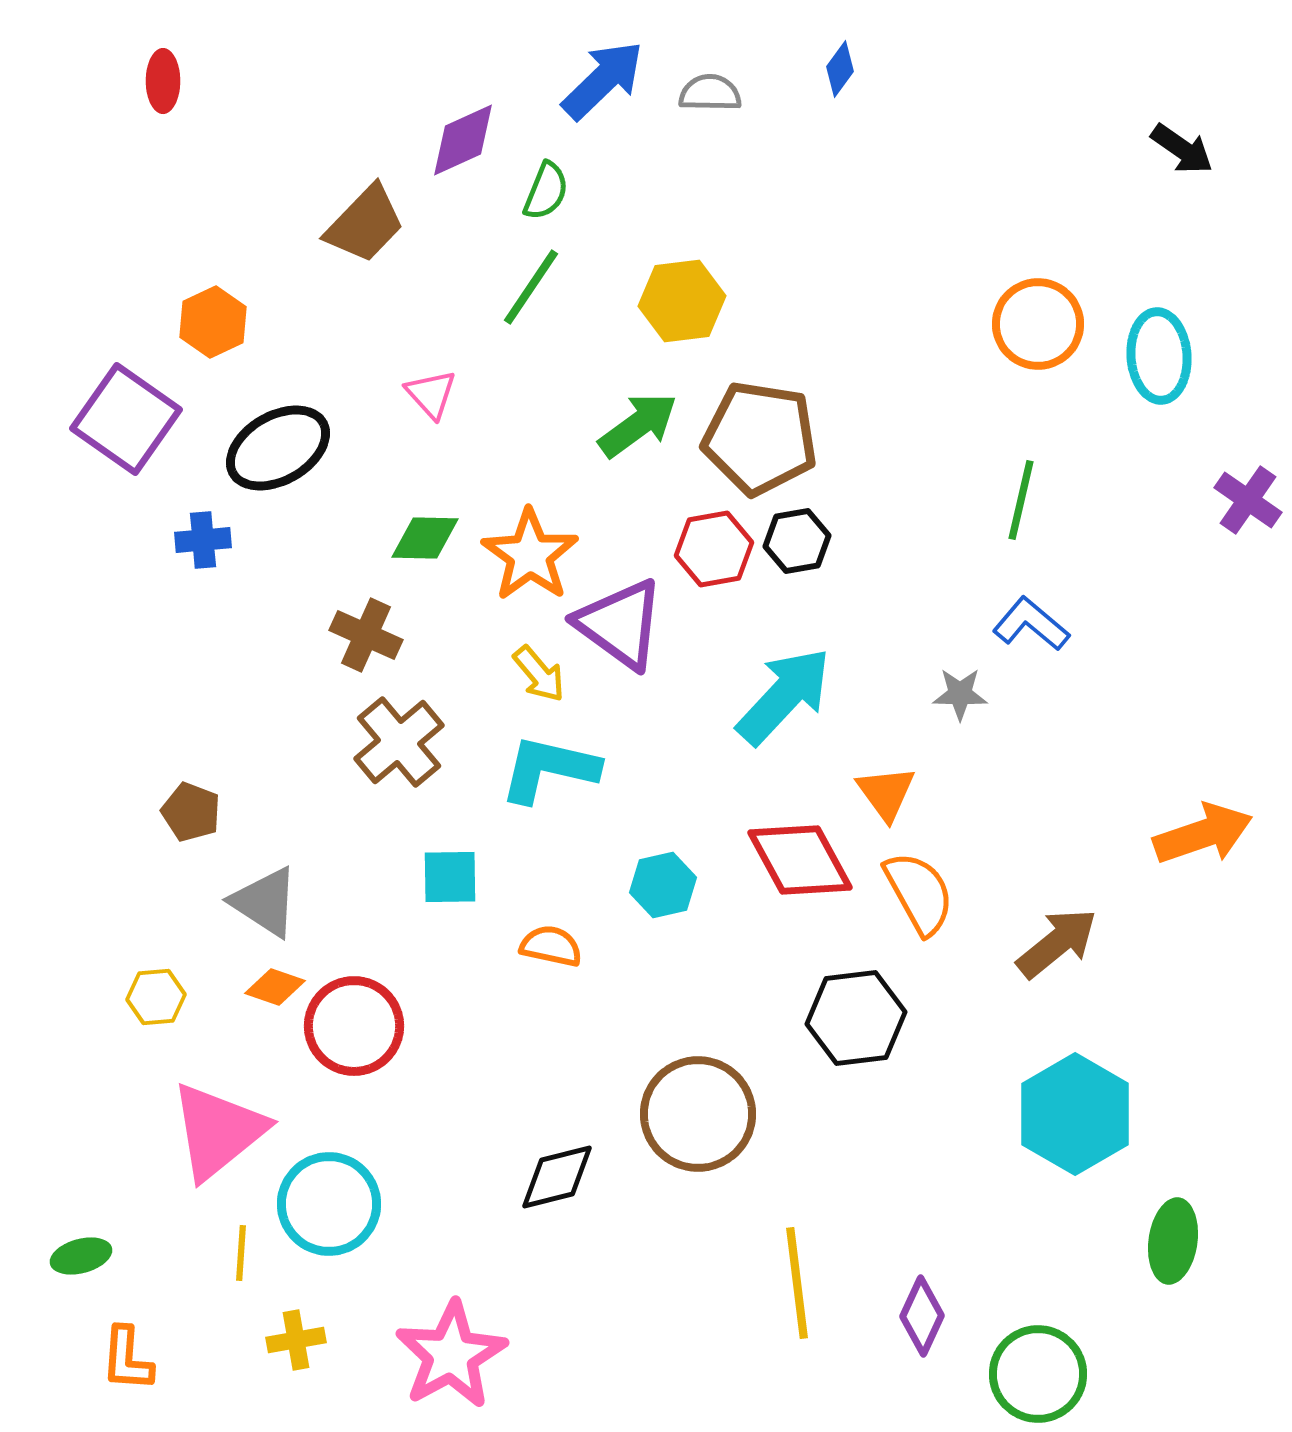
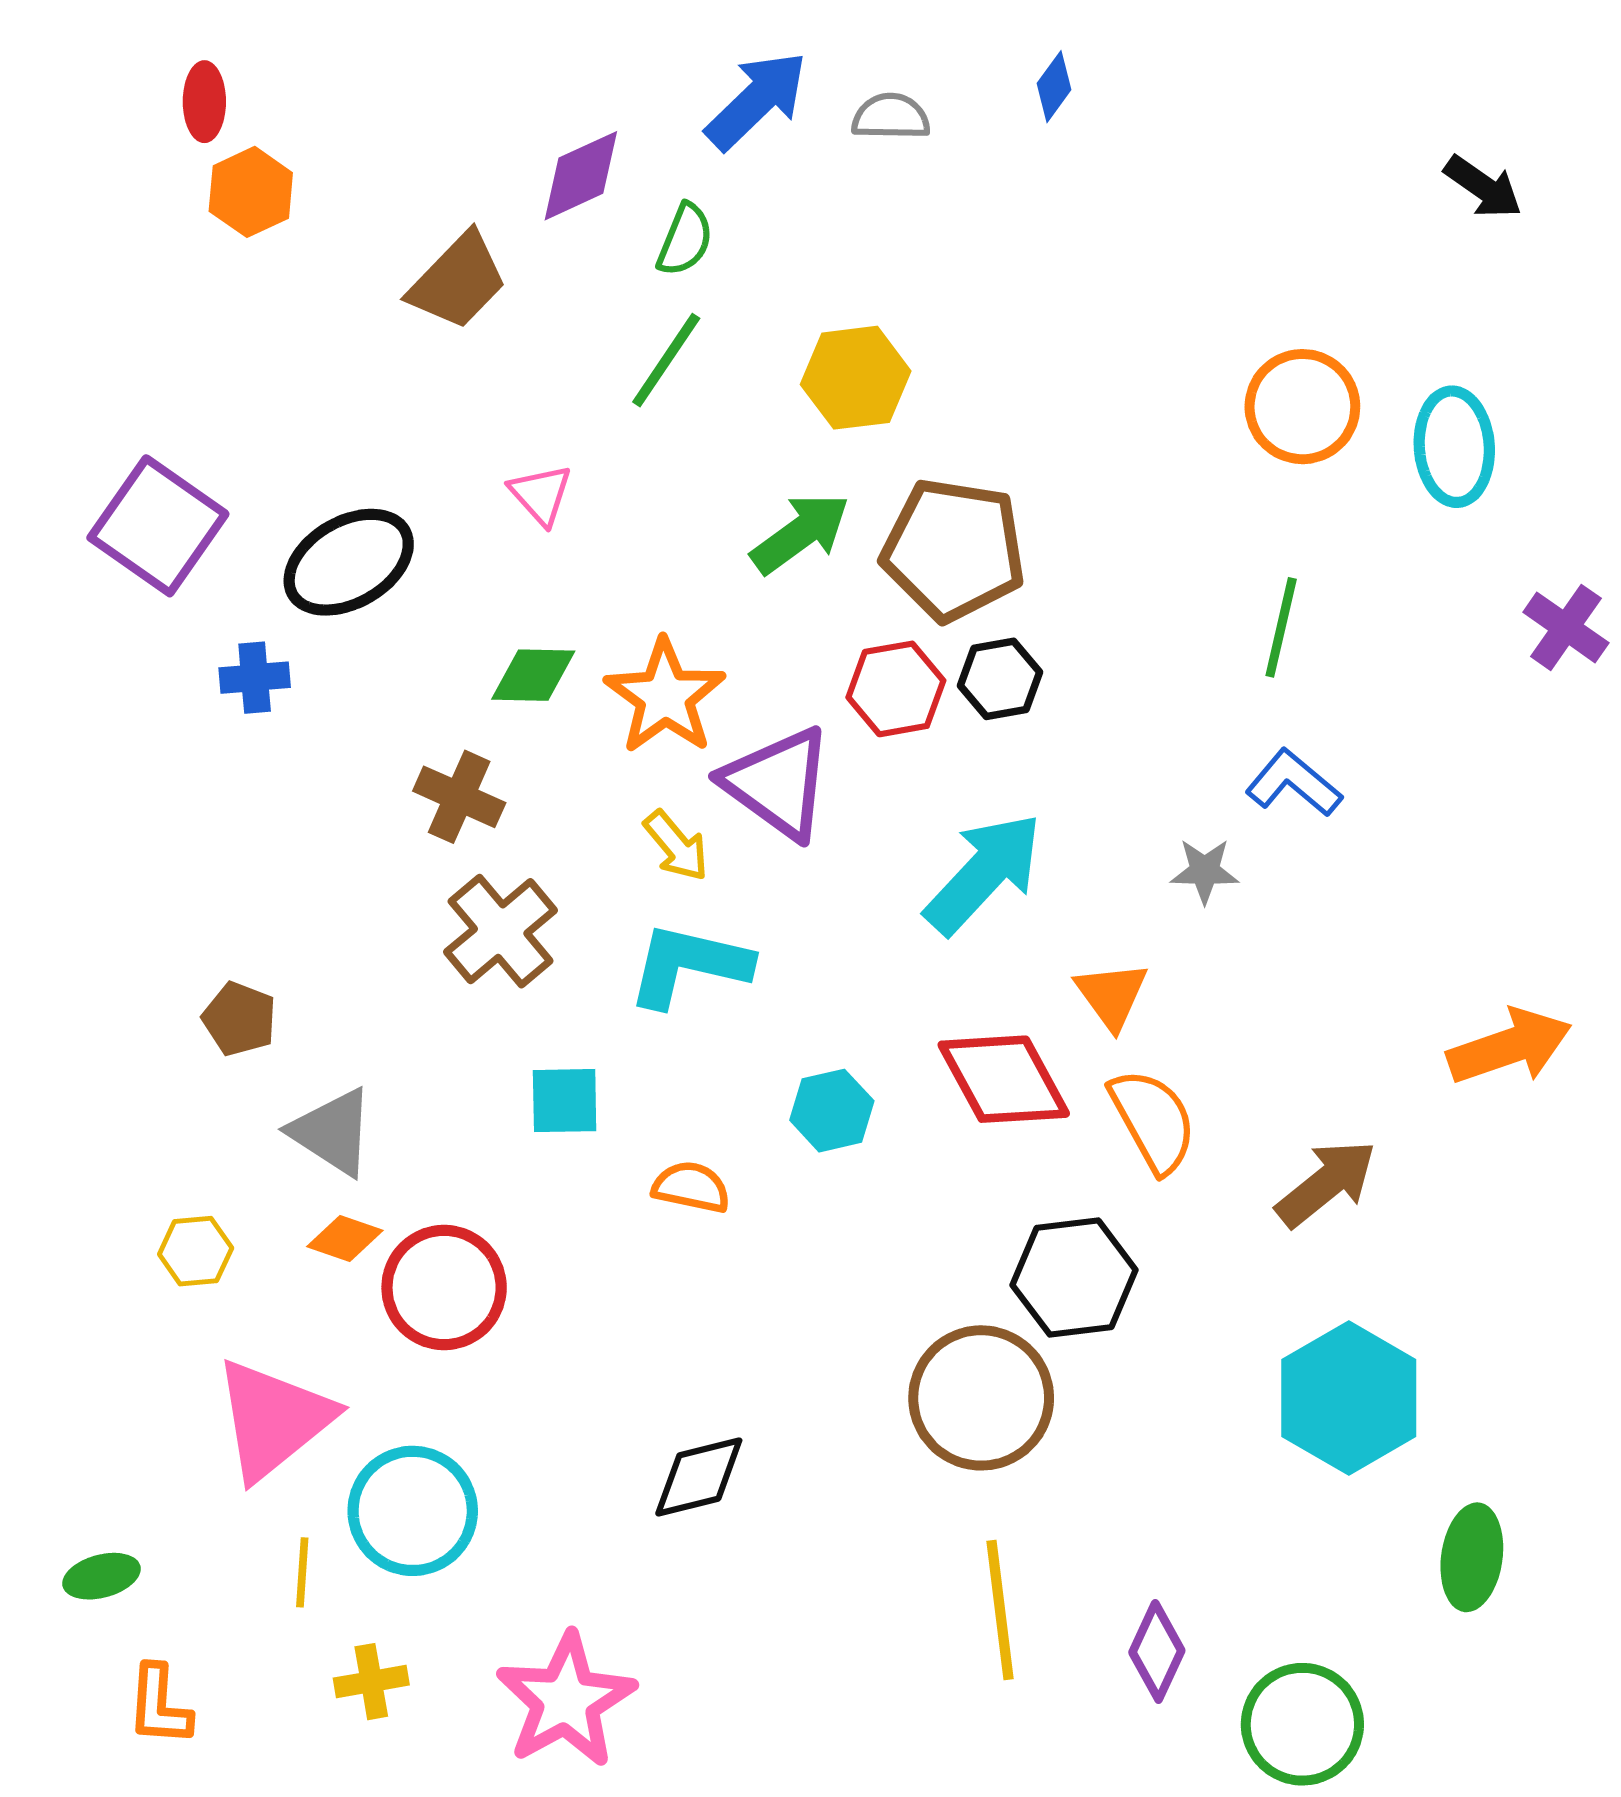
orange hexagon: (213, 322) -> (251, 192), moved
brown circle: (698, 1114) -> (981, 1398), moved

